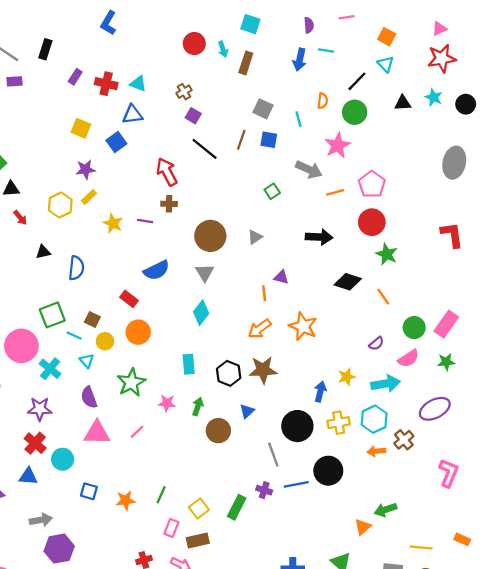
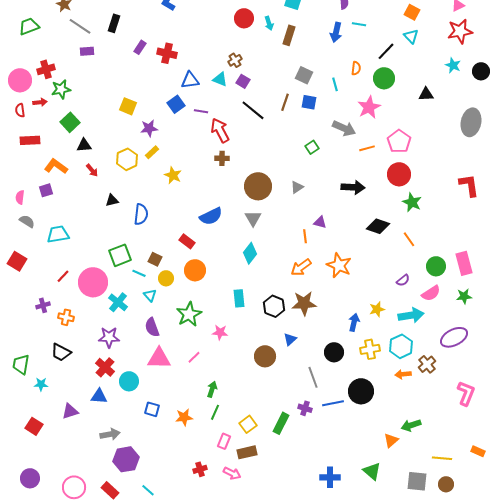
cyan triangle: (138, 84) -> (220, 79), moved
black triangle: (403, 103) -> (426, 94), moved
yellow square: (81, 128) -> (128, 106), moved
purple line: (145, 221) -> (201, 111), moved
pink rectangle: (446, 324) -> (464, 263), turned -50
green arrow: (198, 407) -> (212, 389), moved
black circle: (297, 426) -> (334, 352), size x0.7

